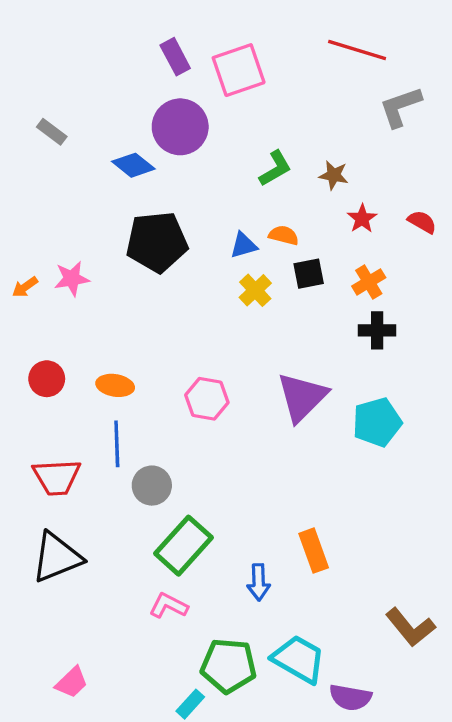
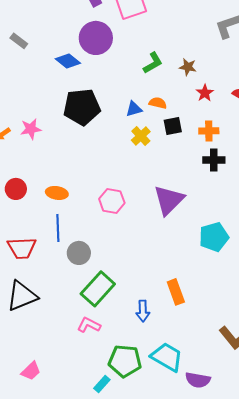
orange cross: (369, 282) -> (209, 131), turned 30
cyan pentagon: (377, 422) -> (214, 237), moved

